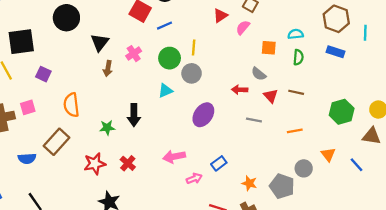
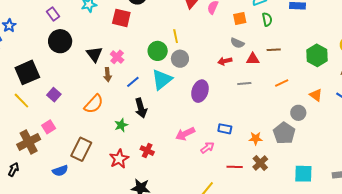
blue line: (165, 26) -> (133, 82), moved
pink cross: (134, 54) -> (117, 57), moved
purple square: (43, 74) -> (54, 95), turned 32
cyan triangle: (165, 91) -> (162, 80), size x1.6
red triangle: (271, 96) -> (253, 59), turned -32
orange semicircle: (71, 105) -> (94, 104), moved, turned -115
blue rectangle: (219, 163) -> (225, 129), turned 64
gray pentagon: (282, 186) -> (284, 133), turned 30

